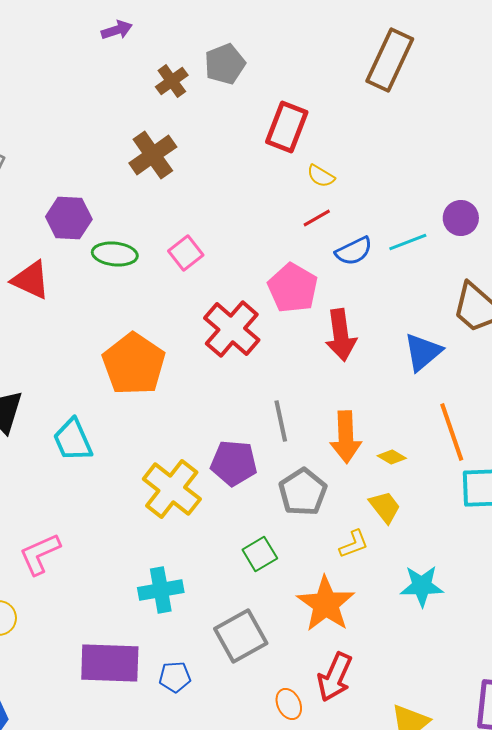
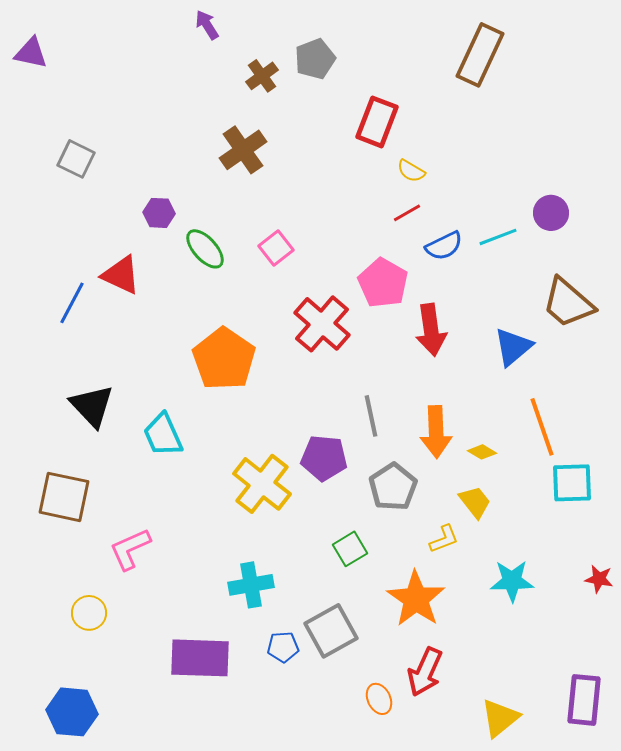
purple arrow: (117, 30) -> (207, 25), turned -104
purple hexagon: (69, 218) -> (159, 213), size x0.7
green ellipse: (115, 254) -> (205, 249), turned 42
blue pentagon: (175, 677) -> (283, 647), moved

